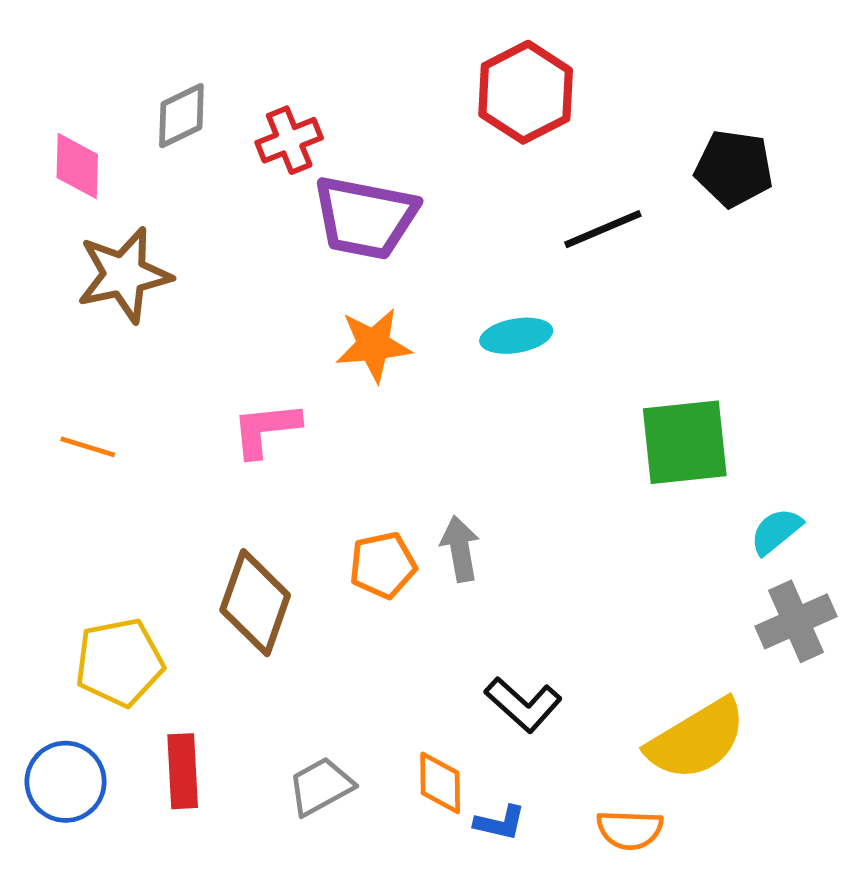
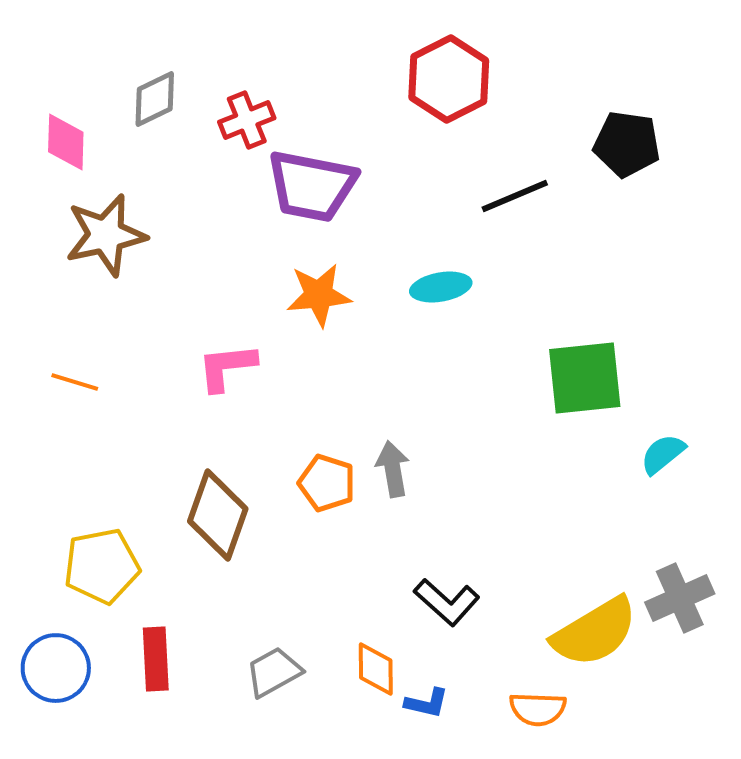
orange pentagon: (383, 565) -> (327, 483), turned 30
gray cross: (796, 621) -> (680, 598), moved

